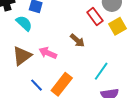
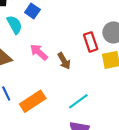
pink arrow: (48, 53) -> (39, 52), moved

